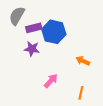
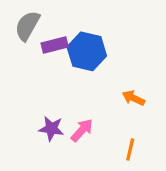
purple star: (32, 49) -> (51, 129), moved

